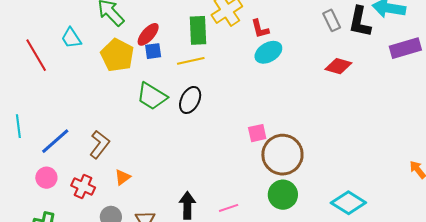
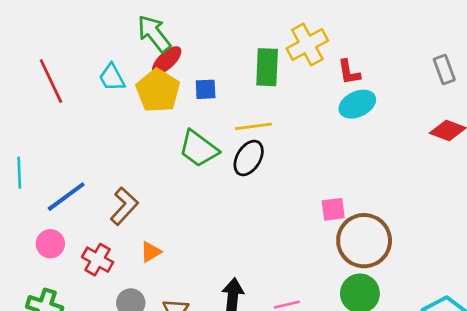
red ellipse: (148, 34) -> (167, 60), moved
cyan trapezoid: (71, 38) -> (112, 77), moved
yellow line: (191, 61) -> (253, 126), moved

